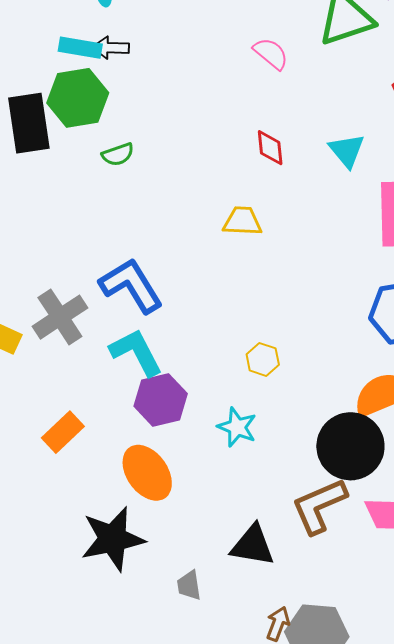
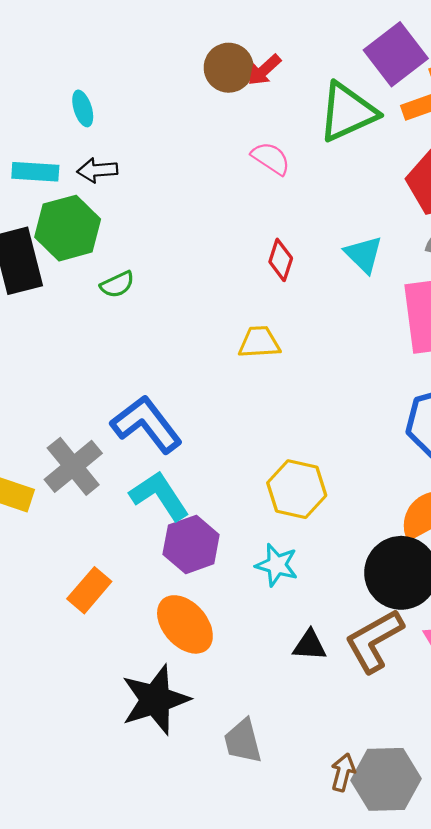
cyan rectangle: (80, 48) -> (35, 172), moved
red diamond: (270, 148) -> (281, 260), turned 30
yellow hexagon: (263, 359) -> (297, 489), size x1.6
black triangle: (253, 545) -> (310, 645), moved, size x0.7
gray trapezoid: (189, 585) -> (243, 741), size x1.4

